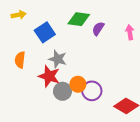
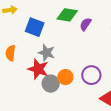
blue square: (45, 32) -> (35, 27), turned -36
purple circle: (92, 91) -> (91, 75), moved

